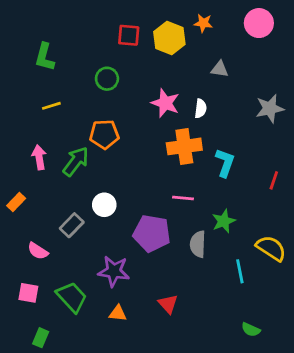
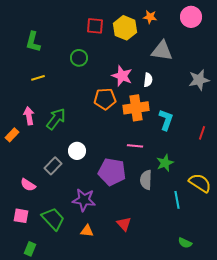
gray triangle: (220, 69) -> (162, 51), size x1.6
orange pentagon: (104, 134) -> (105, 99), moved
orange rectangle: (16, 202) -> (12, 135), moved

